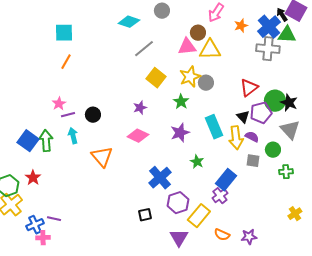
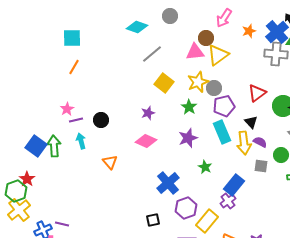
yellow triangle: (210, 50) -> (218, 55), turned -35
purple pentagon: (261, 113) -> (224, 106), moved
orange triangle: (102, 157) -> (110, 162), size x0.7
red star: (33, 178) -> (27, 179), moved

